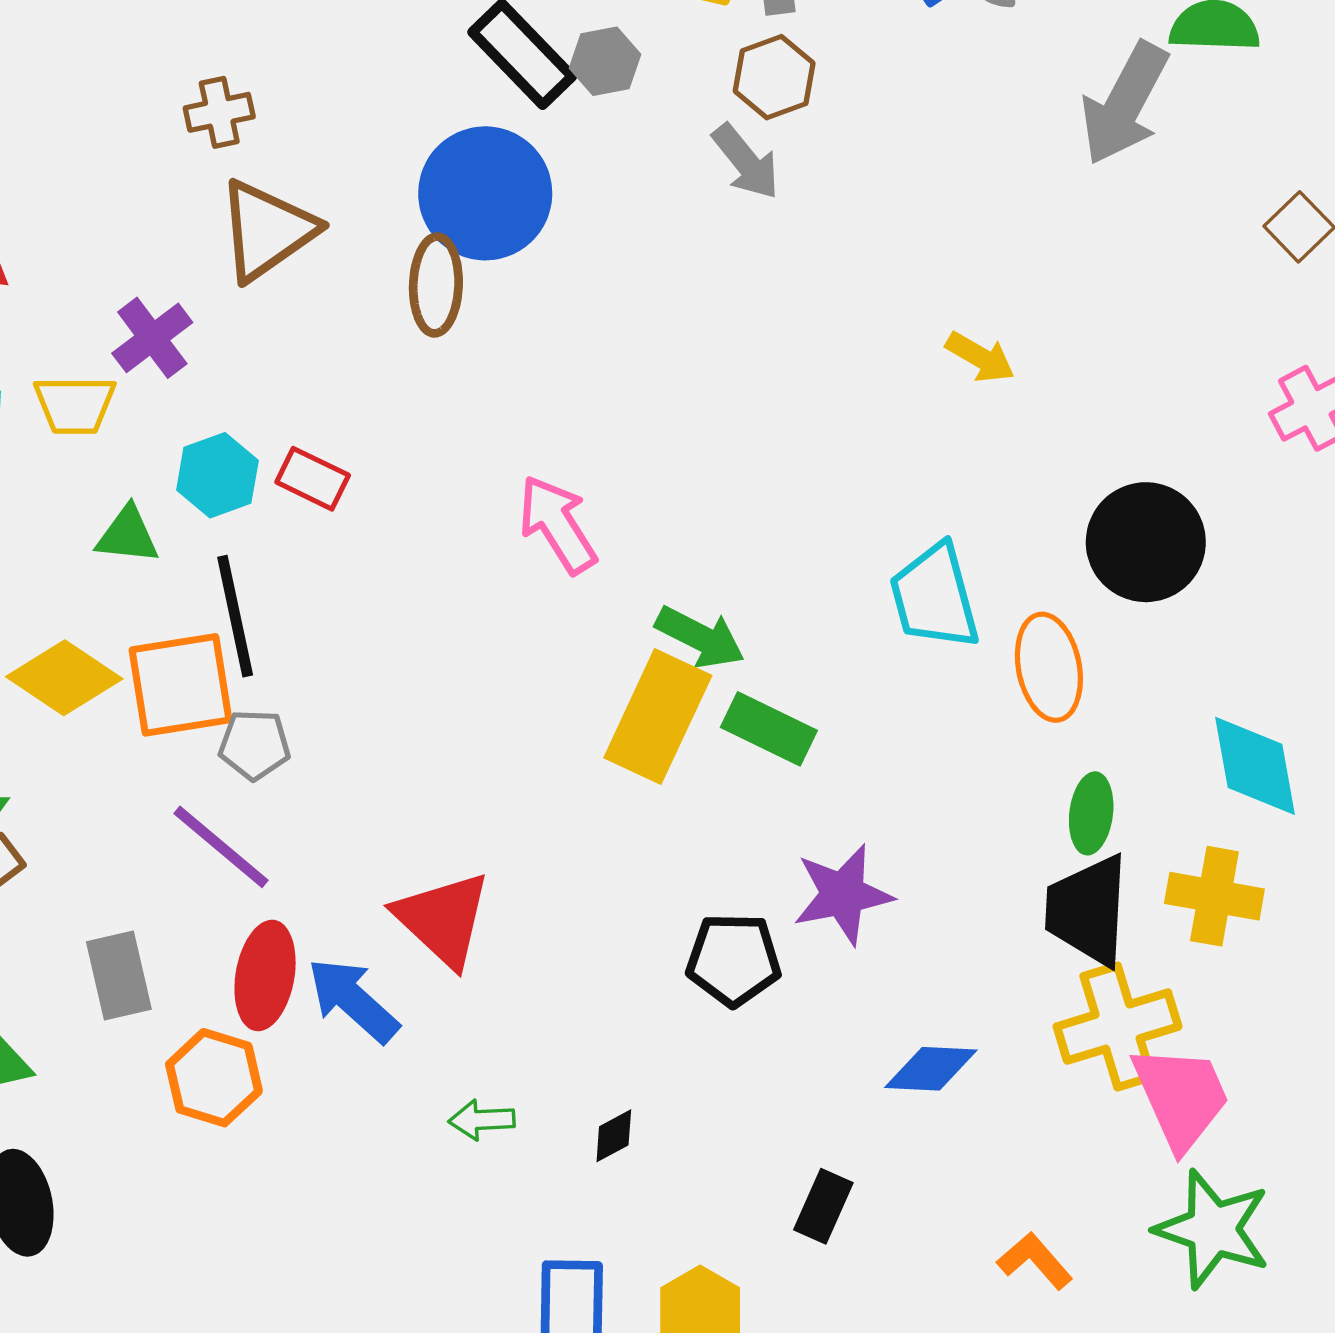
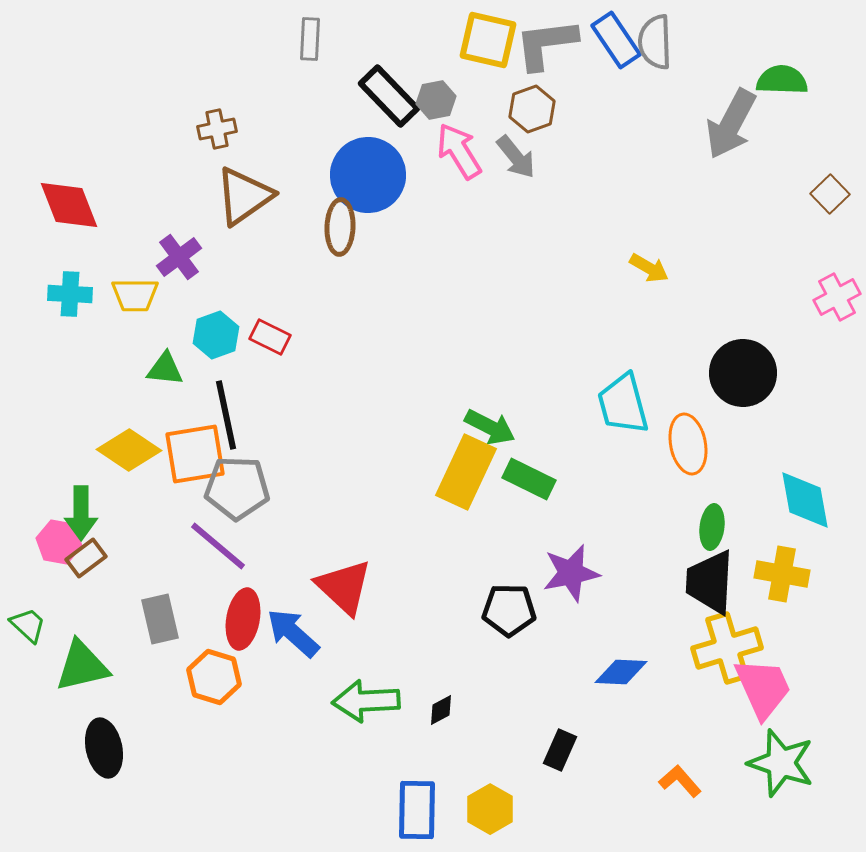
pink arrow: (557, 525) -> (459, 151), moved
gray pentagon: (254, 745) -> (237, 488), size x1.6
green arrow: (482, 1120) -> (366, 701), size x1.8

